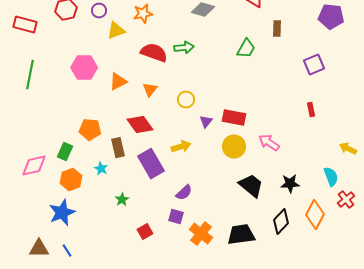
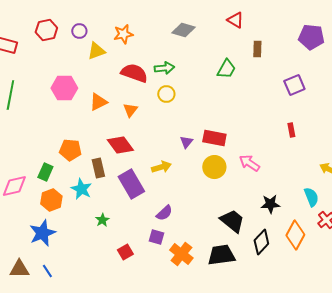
yellow circle: (186, 100) -> (166, 94), moved
cyan star: (101, 169) -> (81, 189), size x1.5
black trapezoid: (251, 186) -> (232, 221), moved

